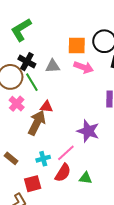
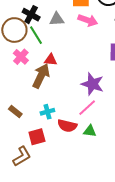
pink line: (66, 153) -> (87, 108), moved
red semicircle: (63, 173) -> (67, 126), turned 72

